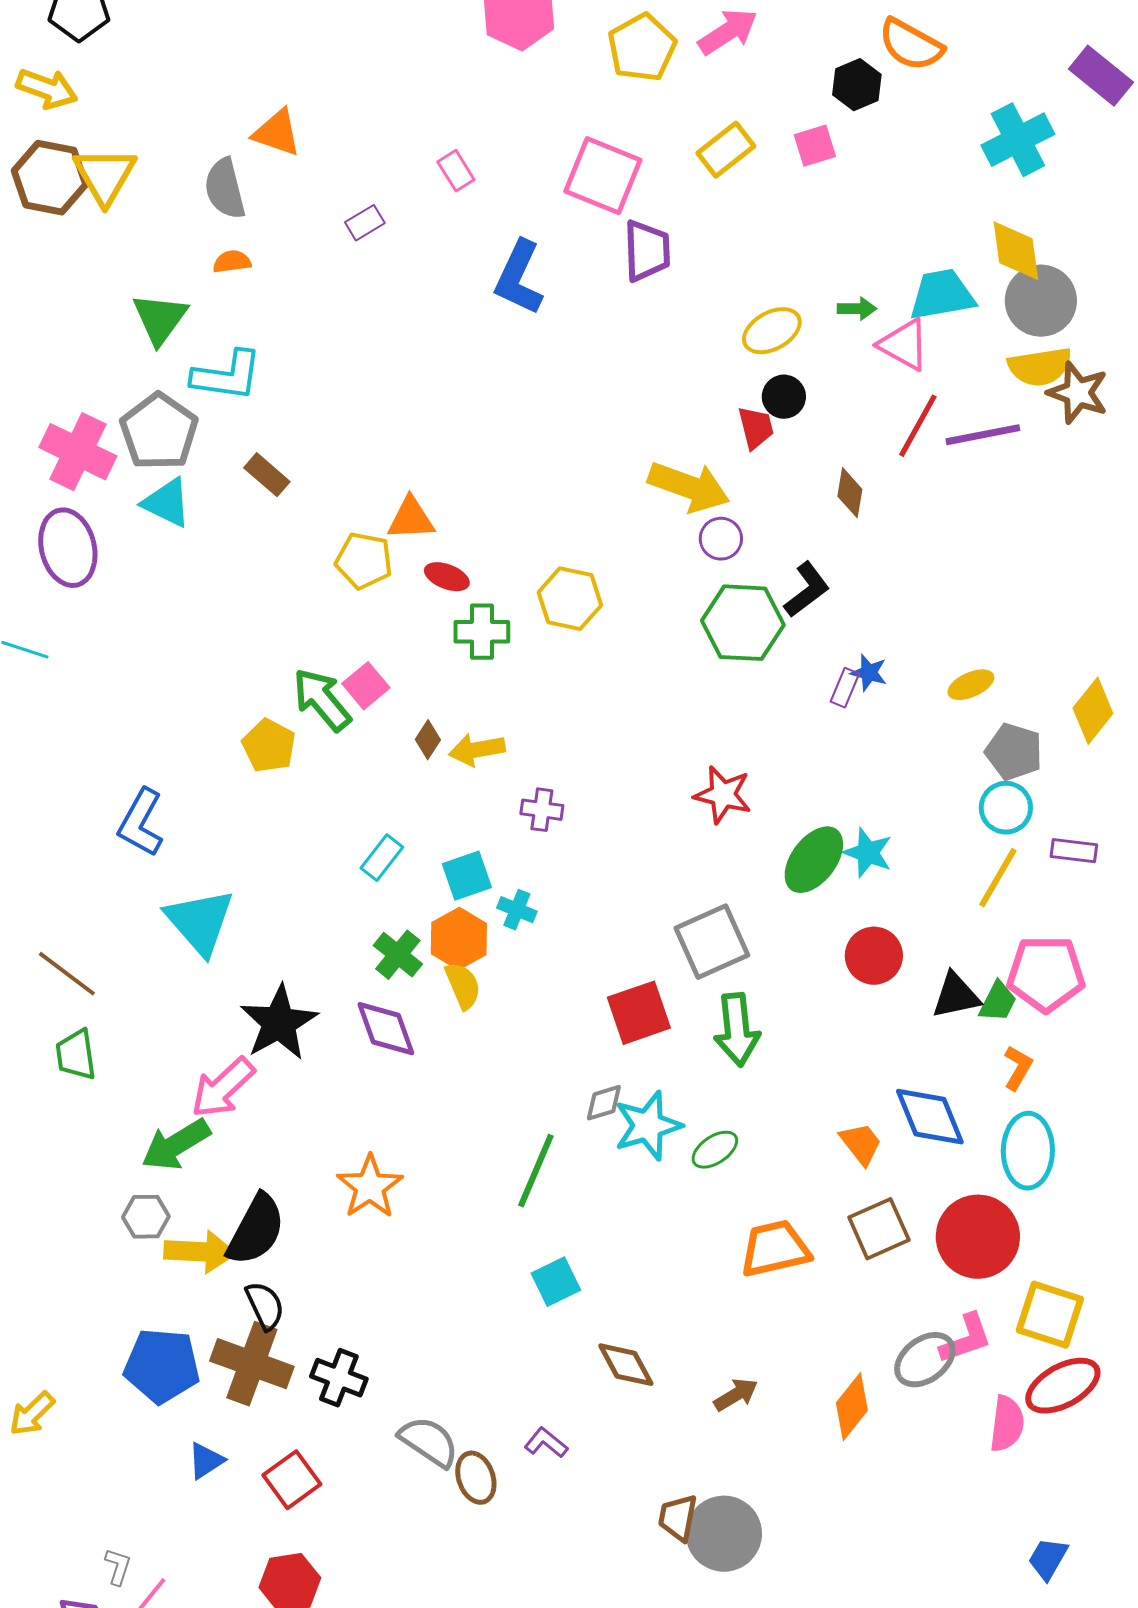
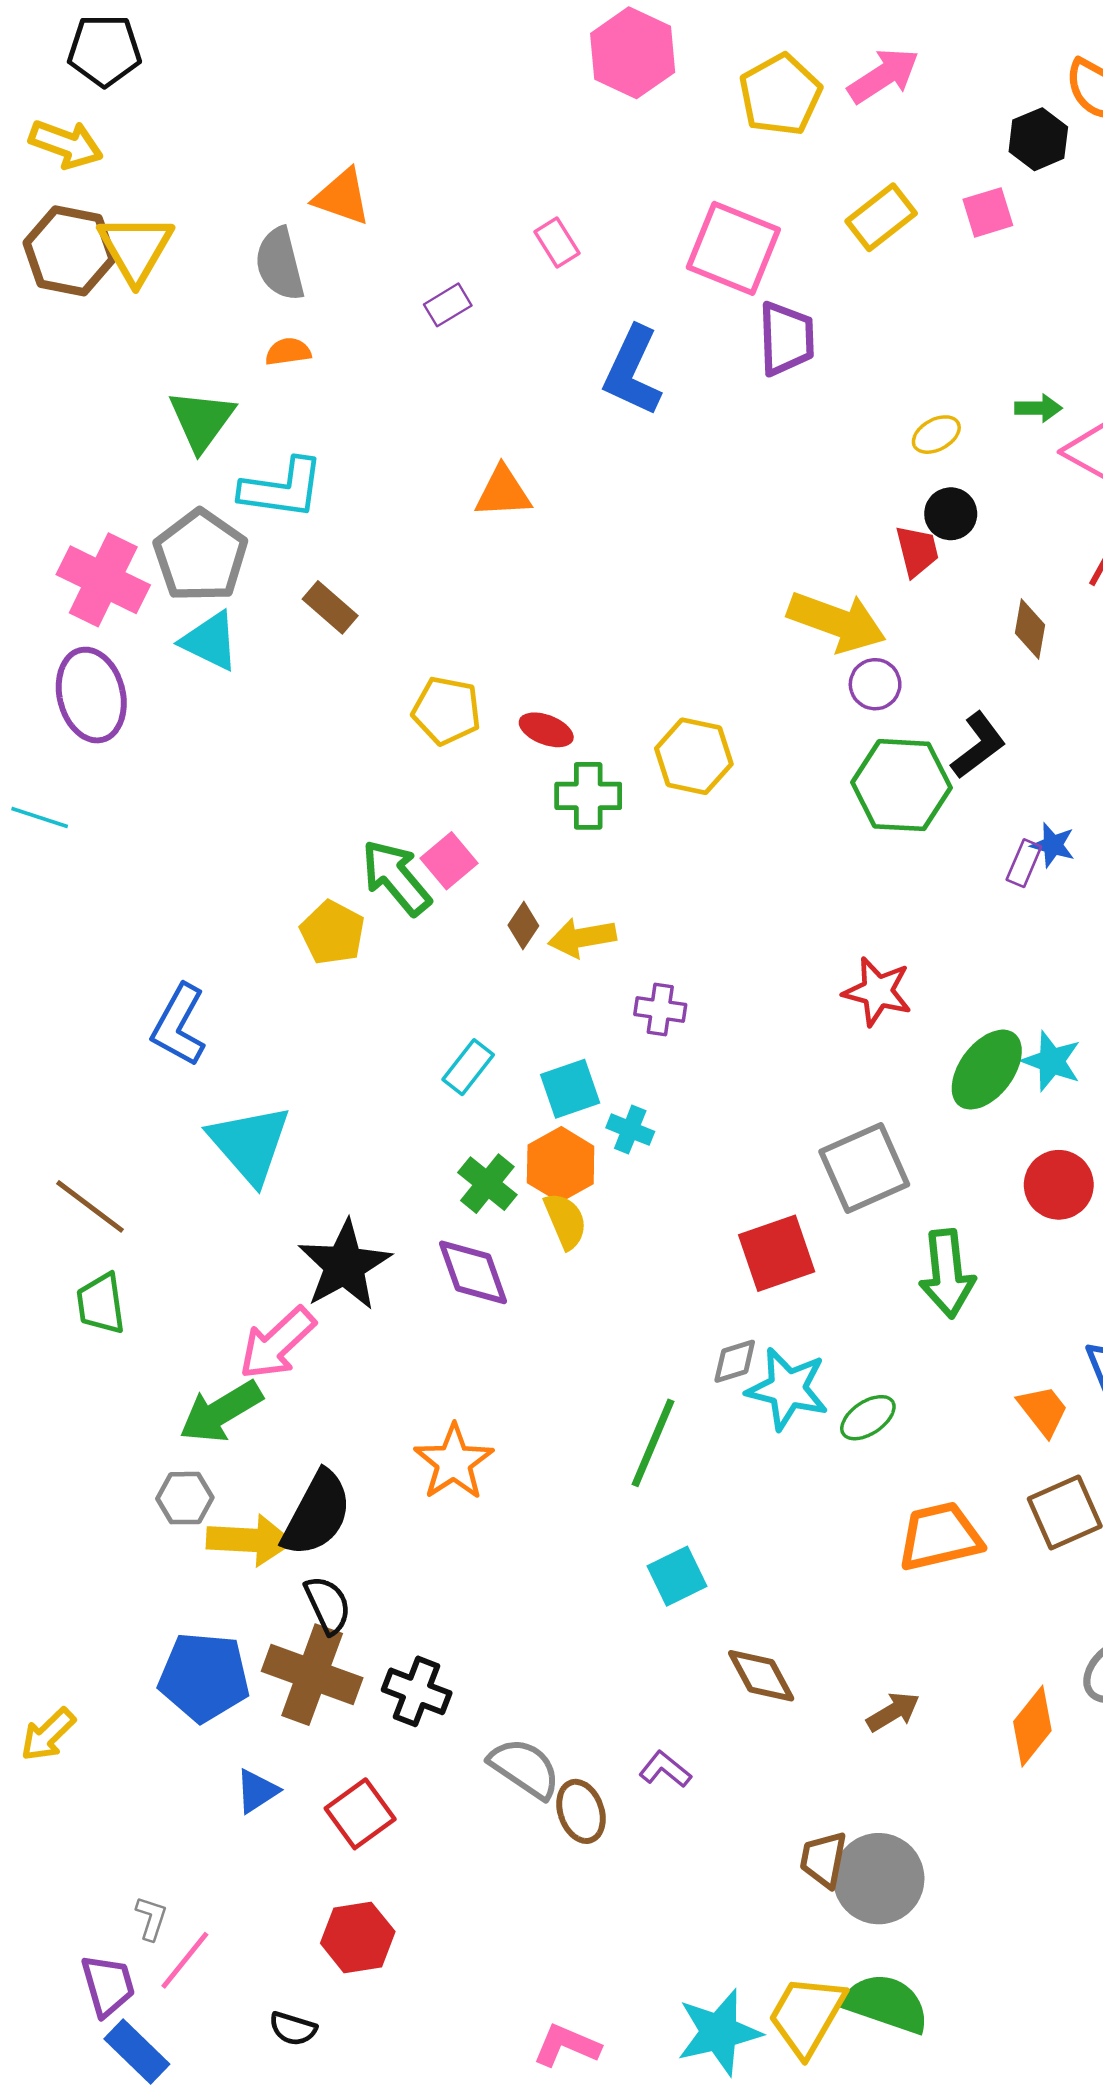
yellow ellipse: (772, 331) -> (936, 435), size x0.7
orange triangle: (411, 519) -> (503, 492), moved
green arrow: (737, 1030) -> (947, 1274), moved
cyan star: (648, 1126) -> (787, 1389), turned 30

